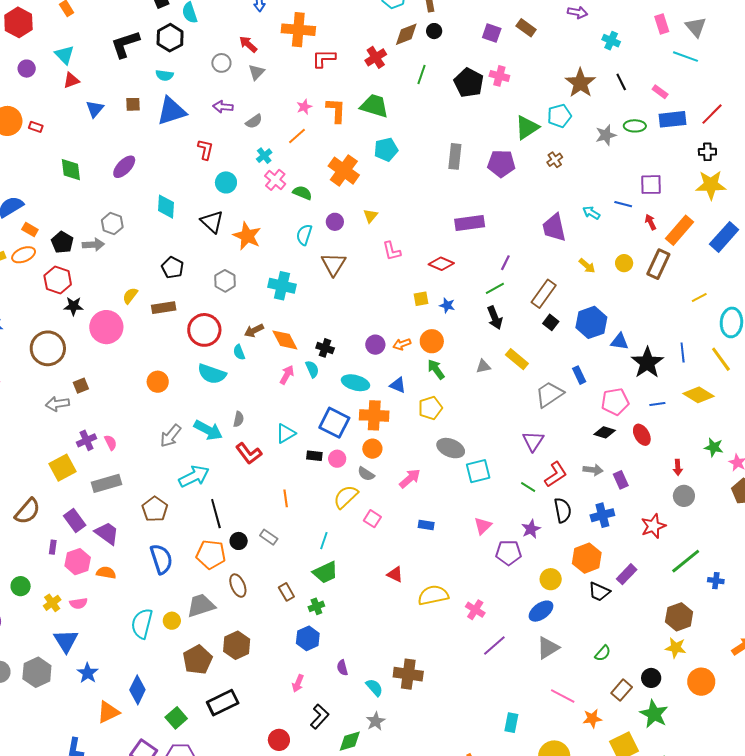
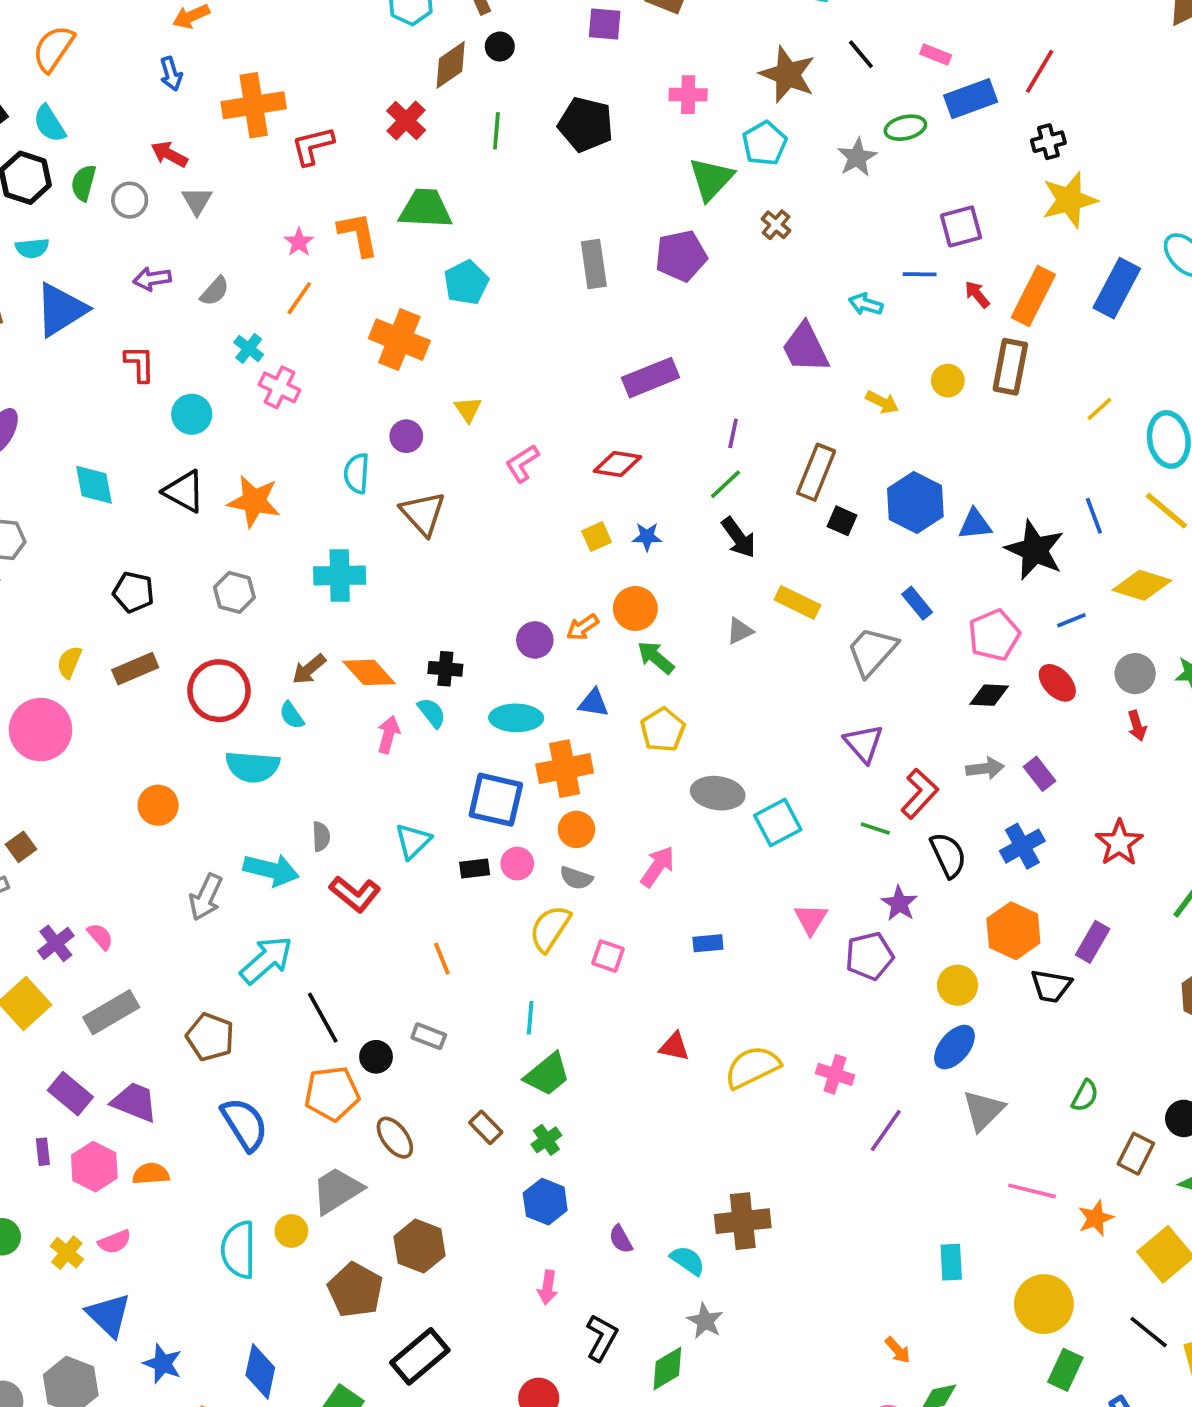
pink cross: (499, 76) -> (688, 95), moved
green semicircle: (302, 193) -> (84, 183), moved, turned -84
pink L-shape: (392, 251) -> (522, 463), turned 85
gray circle: (684, 496) -> (1135, 674), moved

